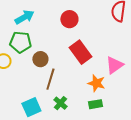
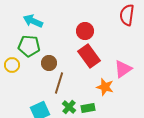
cyan arrow: (24, 17) -> (33, 21), turned -126
red circle: (69, 19) -> (85, 31), moved
green rectangle: (95, 104) -> (88, 108), moved

